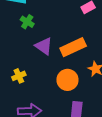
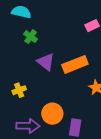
orange circle: (67, 80) -> (52, 114), moved

